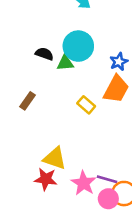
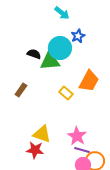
blue star: (119, 62) -> (78, 36), moved
green triangle: (65, 63) -> (50, 61), size x1.5
pink star: (84, 183) -> (77, 136), moved

